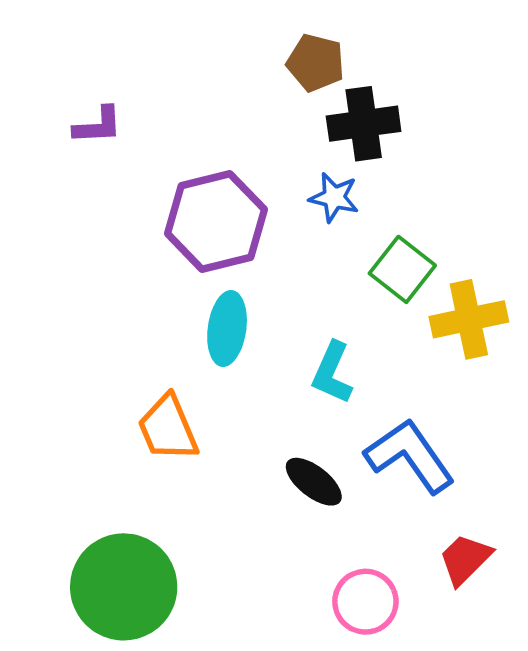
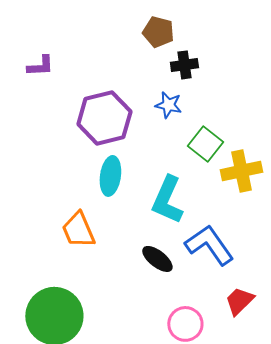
black cross: (364, 124) -> (184, 65), size x0.7
cyan L-shape: (332, 373) -> (167, 200), size x1.4

